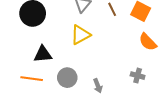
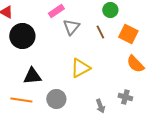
yellow triangle: (80, 35) -> (80, 68), moved
gray arrow: (98, 86) -> (100, 106), moved

